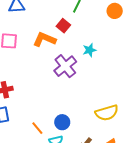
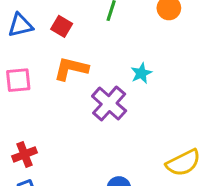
red square: (63, 26) -> (62, 26), moved

